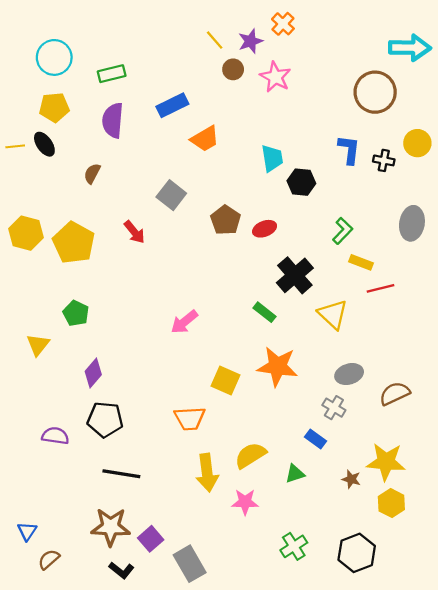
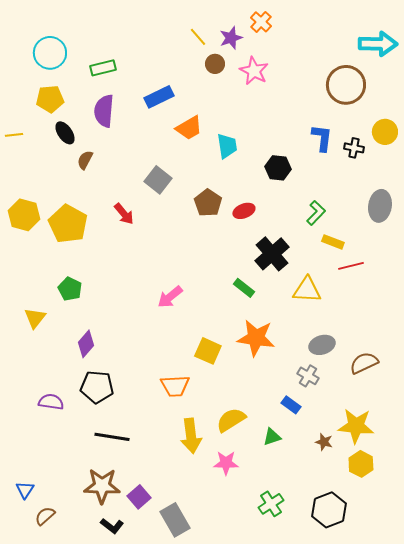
black ellipse: (44, 144) -> (65, 133), moved
cyan trapezoid: (272, 158) -> (227, 146), moved
yellow triangle: (333, 314) -> (307, 290), turned -40

